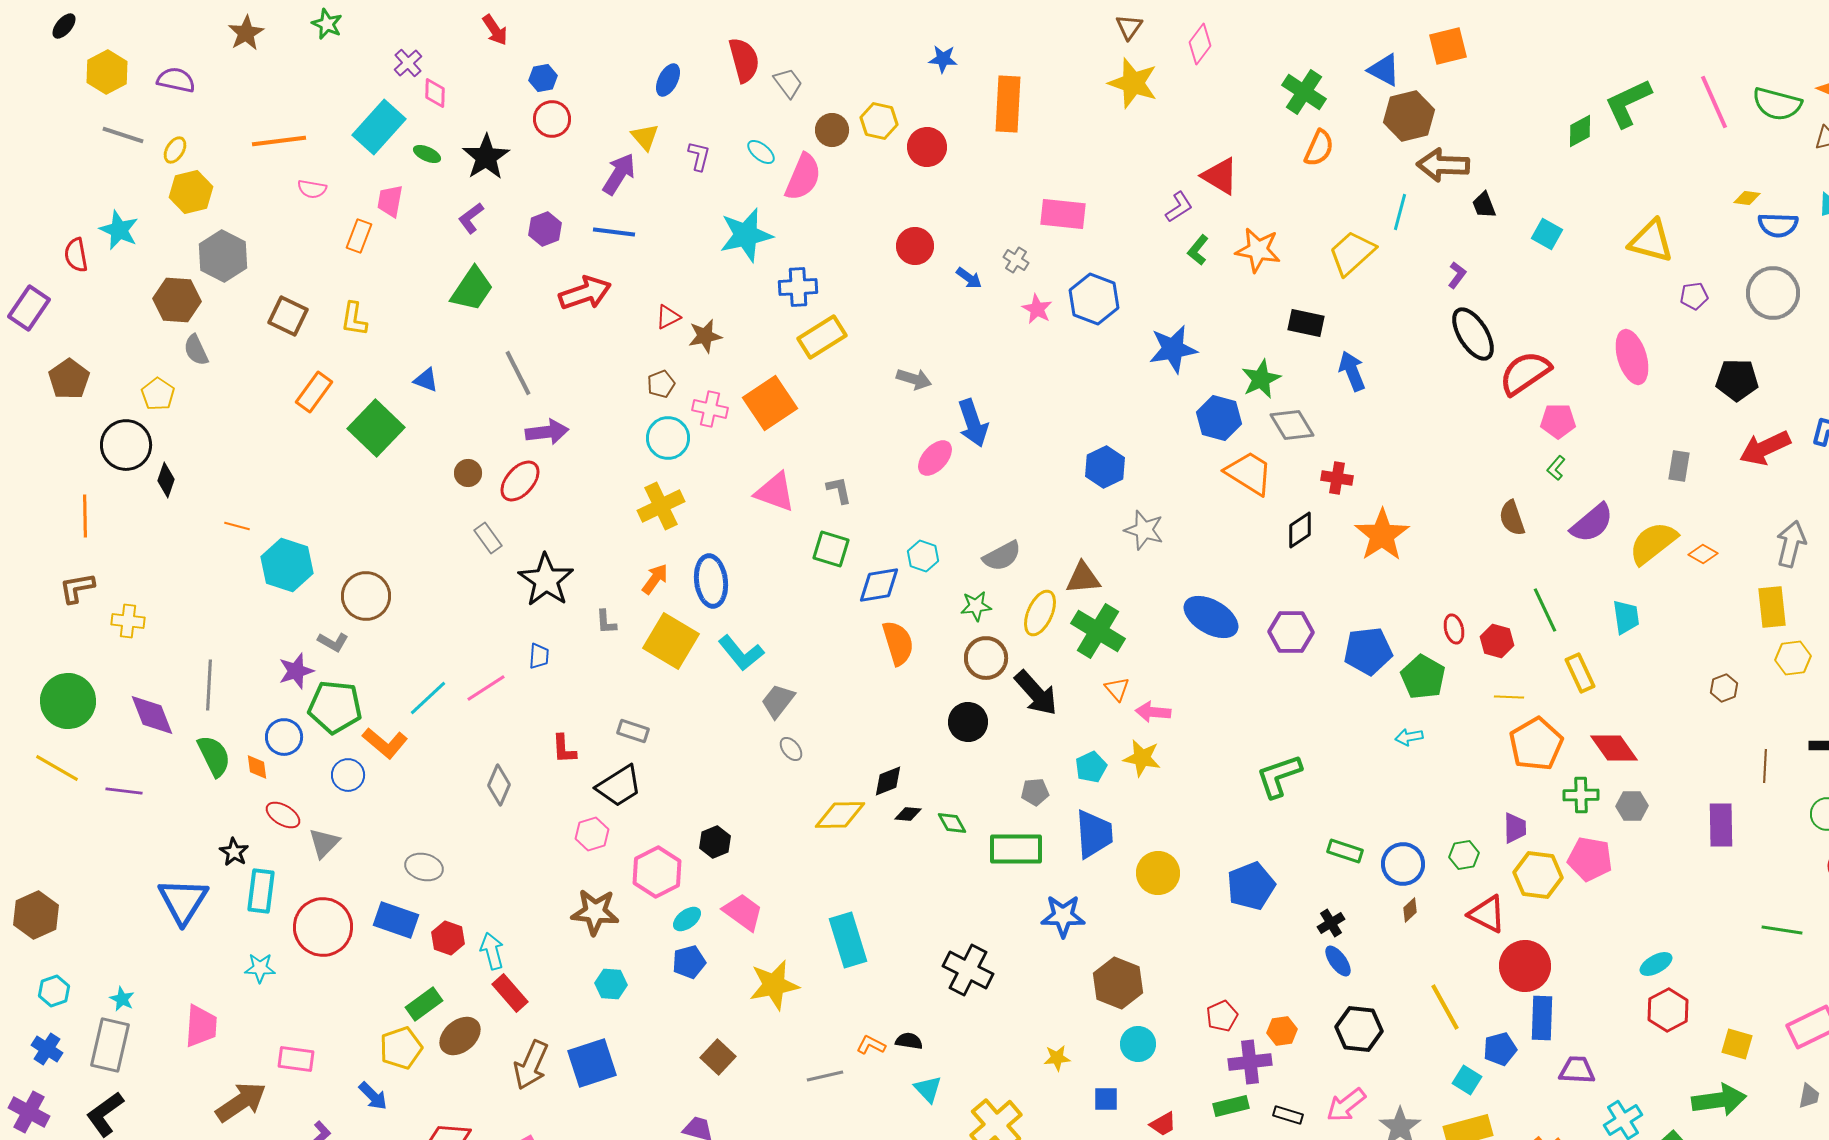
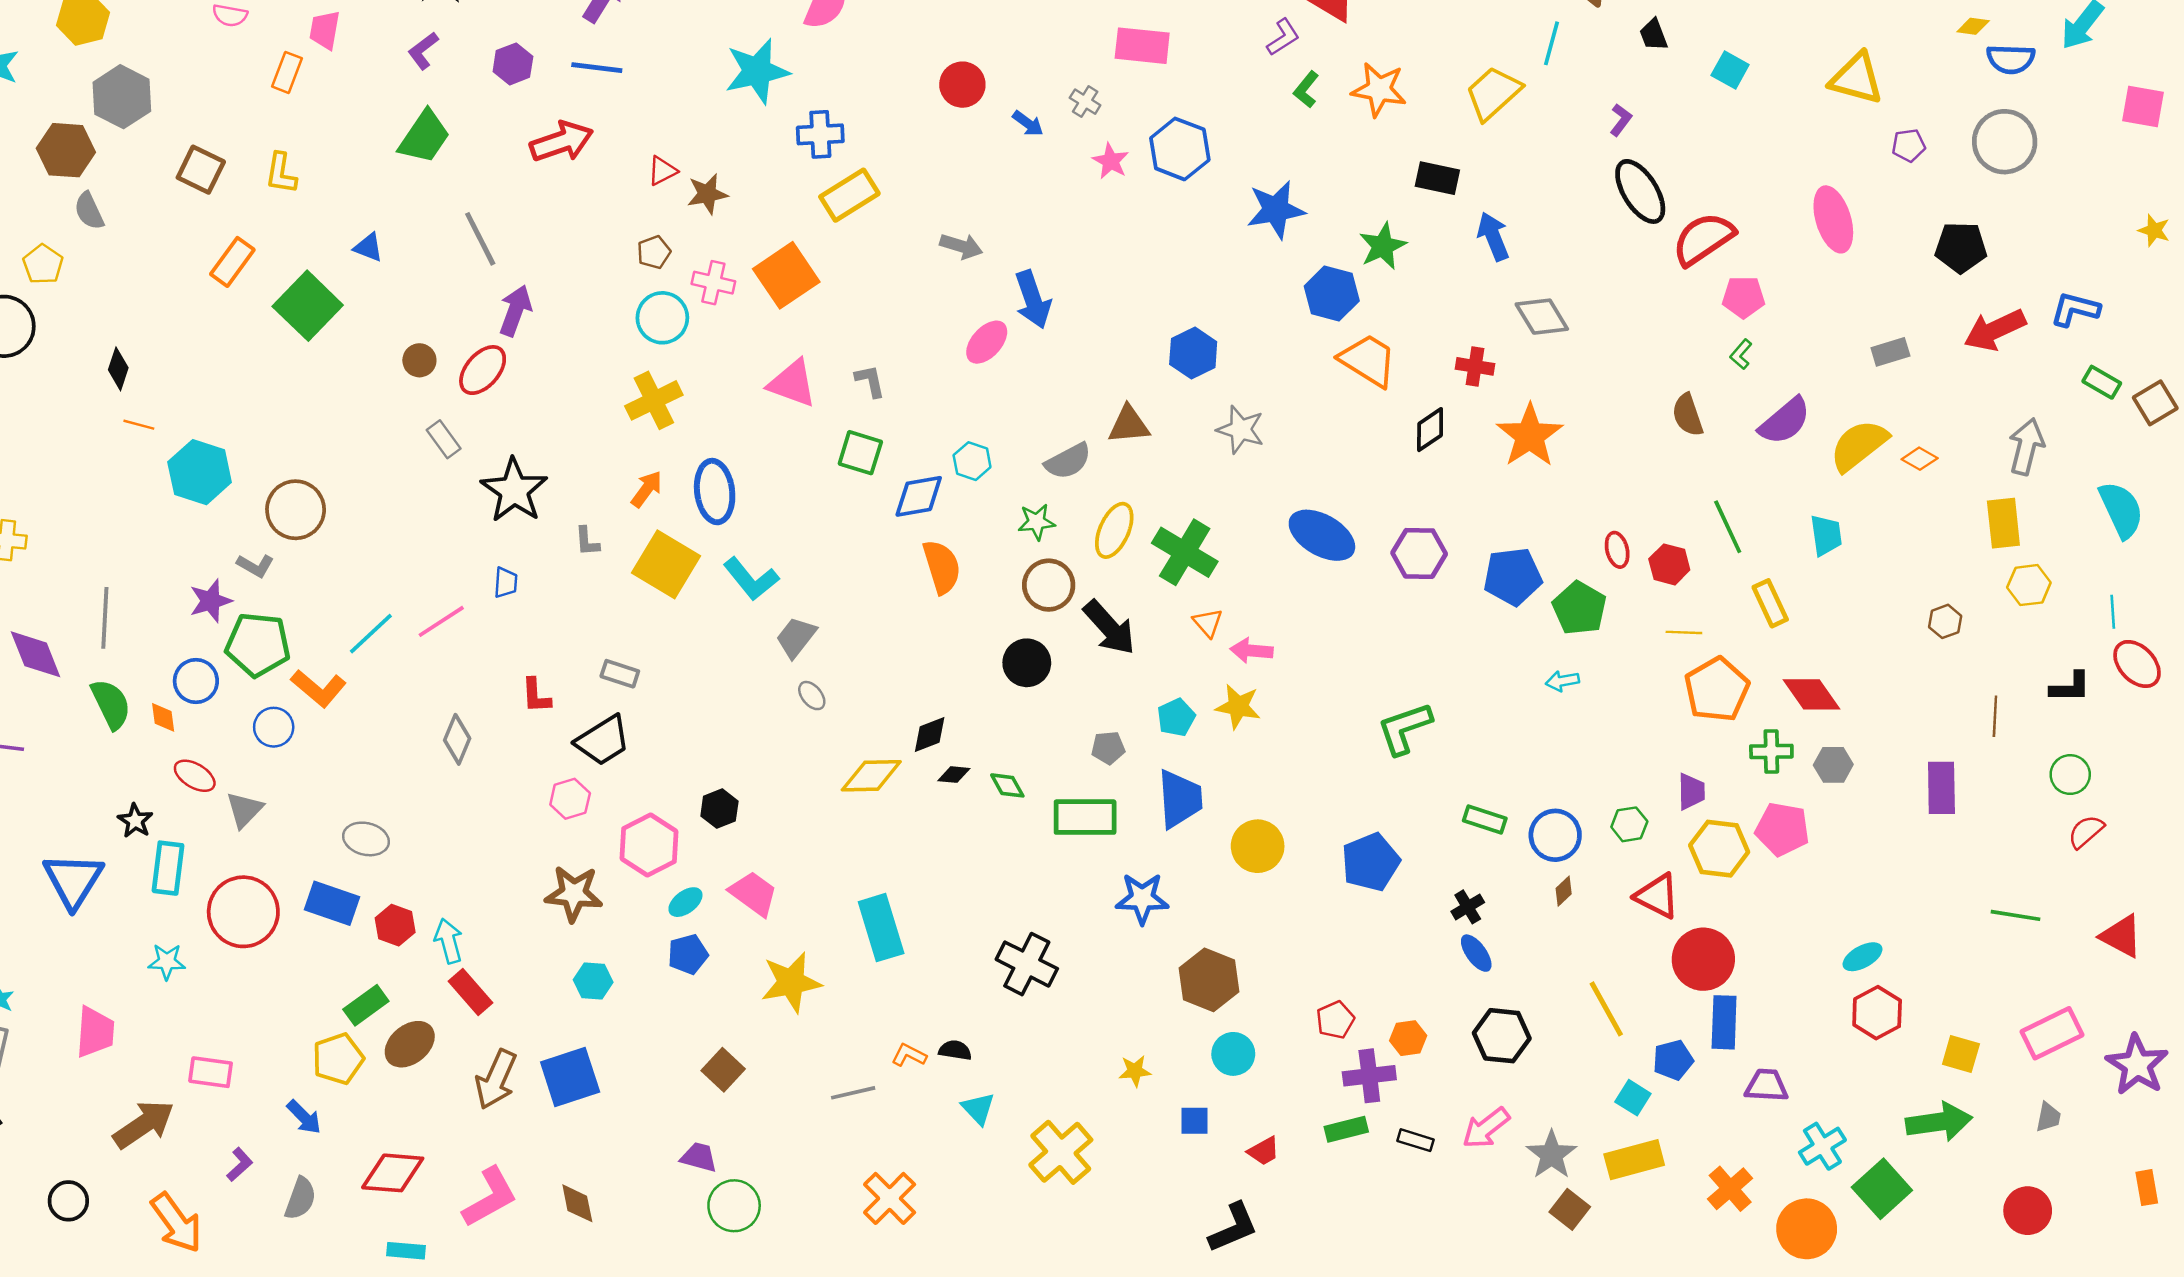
gray diamond: (1292, 425) -> (1542, 317), moved
purple arrow: (547, 432) -> (515, 311), turned -63
gray rectangle: (1679, 466) -> (1890, 352), turned 64
black diamond: (166, 480) -> (118, 369), moved
brown triangle: (1083, 578) -> (1129, 425), moved

